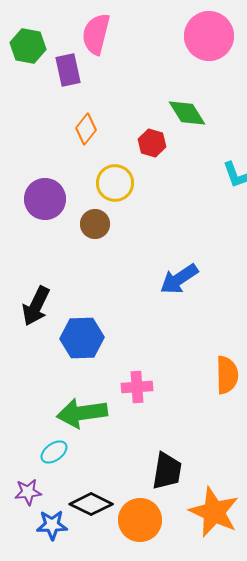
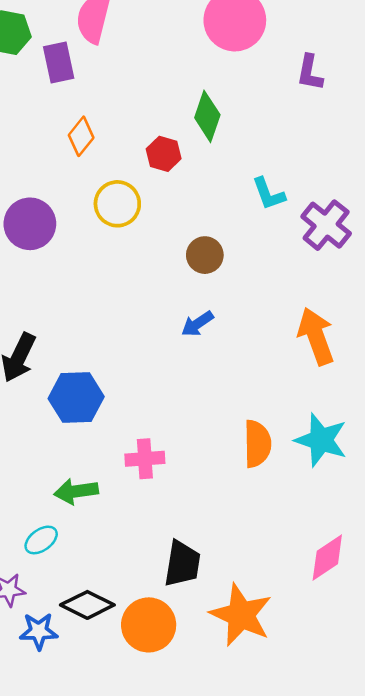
green diamond: (187, 113) -> (207, 116), turned 51
brown circle: (95, 224) -> (205, 255), moved
blue arrow: (179, 279) -> (197, 324), size x0.7
green arrow: (82, 413) -> (76, 491), size x0.7

